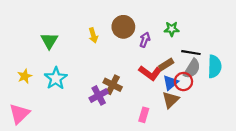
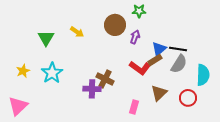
green star: (172, 29) -> (139, 11), moved
yellow arrow: (93, 35) -> (77, 32), moved, turned -40
cyan semicircle: (215, 67) -> (203, 75), moved
red circle: (183, 82) -> (188, 98), moved
blue triangle: (171, 83) -> (159, 49), moved
purple cross: (99, 95) -> (92, 89), turned 30

